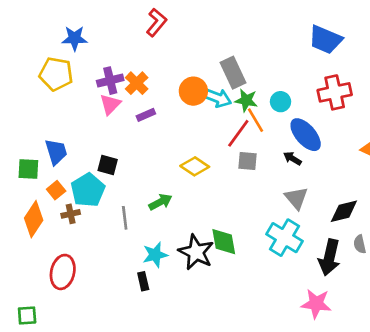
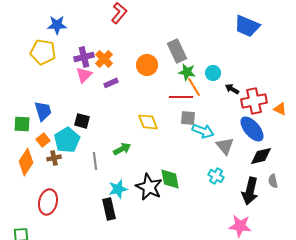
red cross: (335, 92) -> (254, 101), moved
cyan arrow: (217, 98) -> (203, 131), moved
red line: (238, 133) -> (181, 97), turned 55
blue ellipse: (306, 135) -> (252, 129), moved
black arrow: (292, 158) -> (232, 89), moved
yellow diamond: (195, 166) -> (148, 122), turned 35
cyan cross: (284, 238) -> (216, 176), size x0.6
black rectangle: (143, 281) -> (109, 209), size x1.5

